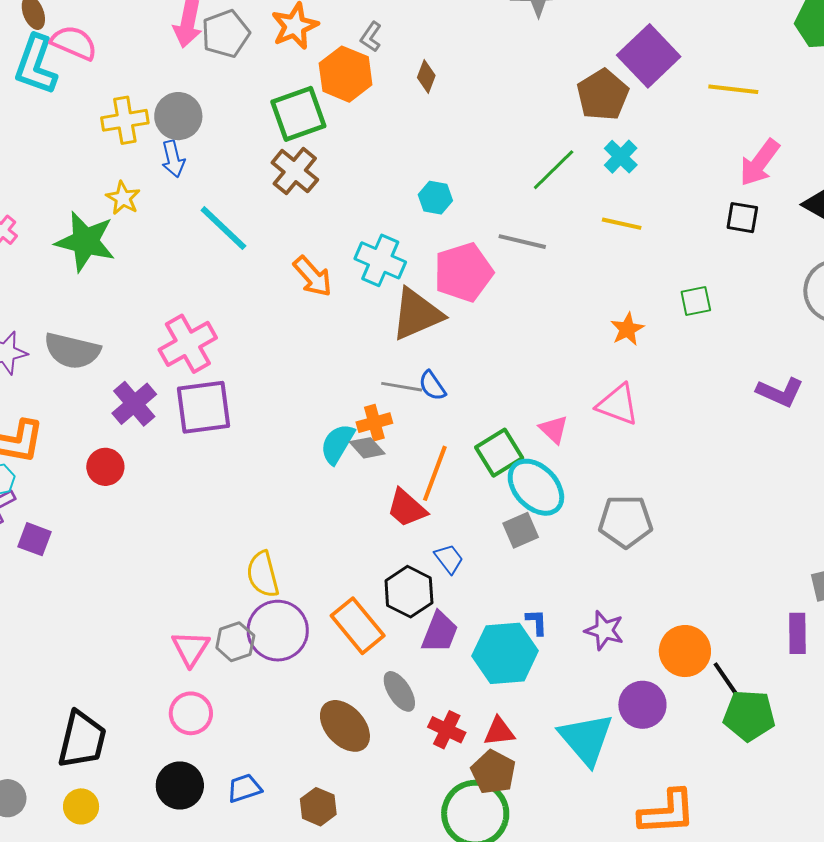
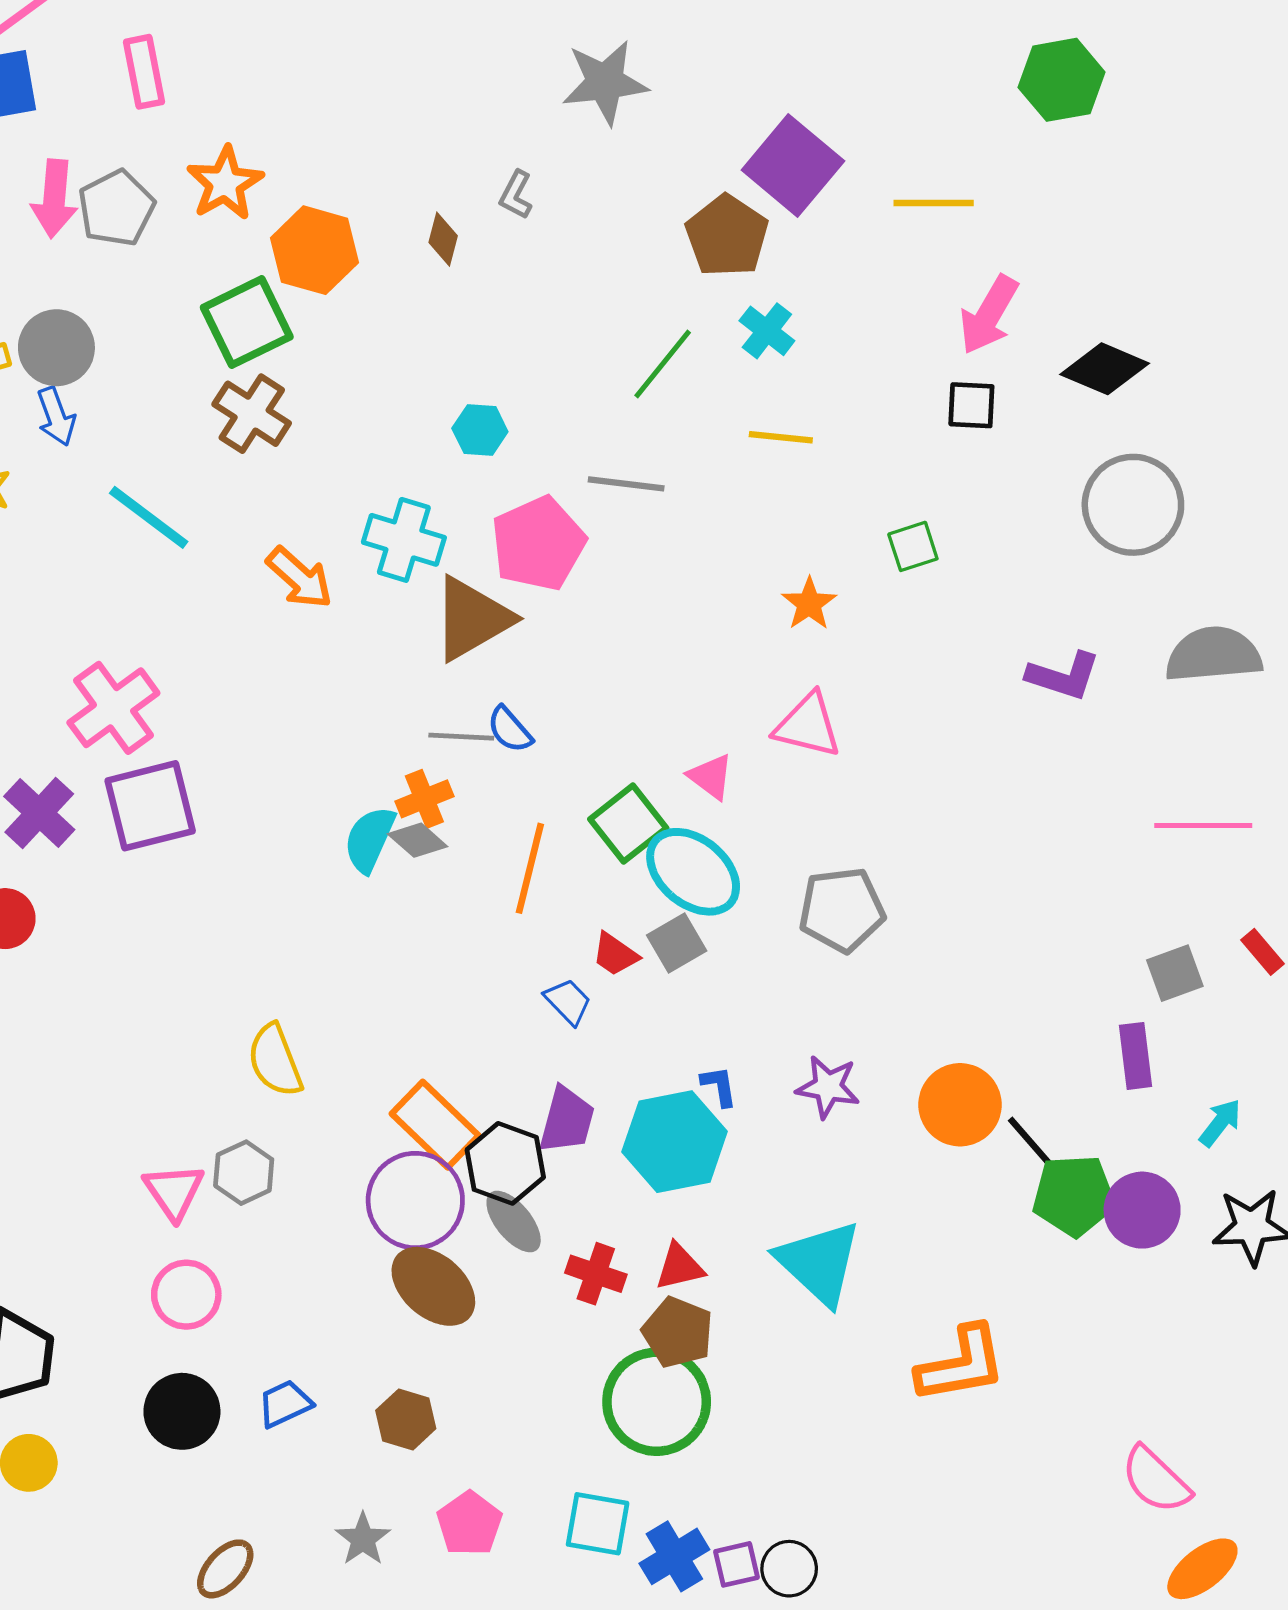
gray L-shape: (371, 37) -> (516, 195), moved
red trapezoid: (407, 508) -> (615, 954), moved, size x0.7
black hexagon: (409, 592) -> (505, 1163), moved
purple circle: (278, 631) -> (415, 1201), moved
purple circle: (642, 705) -> (1142, 1210), moved

